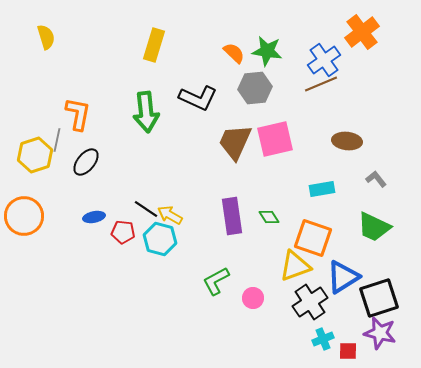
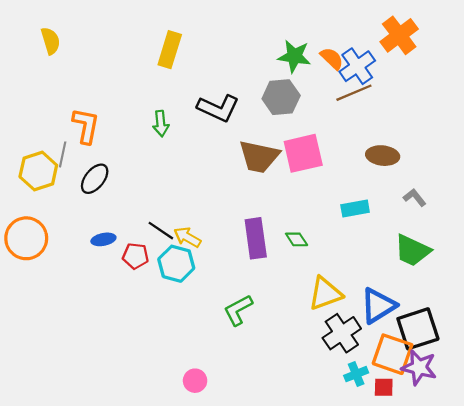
orange semicircle: (234, 53) -> (332, 58), moved
green arrow: (146, 112) -> (161, 124), size x0.6
brown trapezoid: (235, 142) -> (259, 157), turned -102
orange square: (313, 238) -> (393, 354), moved
pink circle: (253, 298) -> (195, 381), moved

